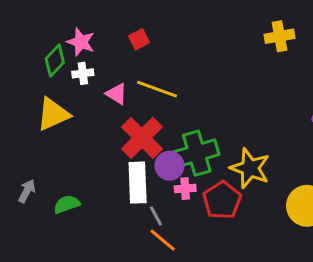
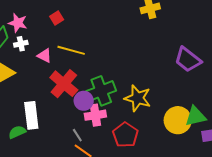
white rectangle: (138, 183) -> (31, 115), moved
pink cross: (185, 189) -> (95, 115), size x1.5
red pentagon: (222, 200) -> (125, 135), moved

